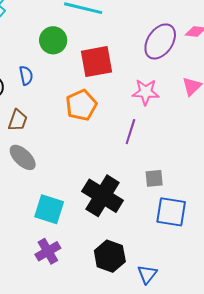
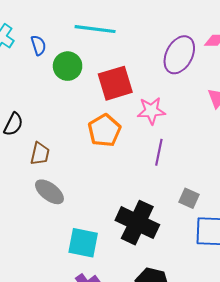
blue semicircle: (26, 76) -> (38, 45), moved
pink star: (146, 92) -> (151, 111), moved
gray square: (154, 178) -> (189, 198), turned 36

